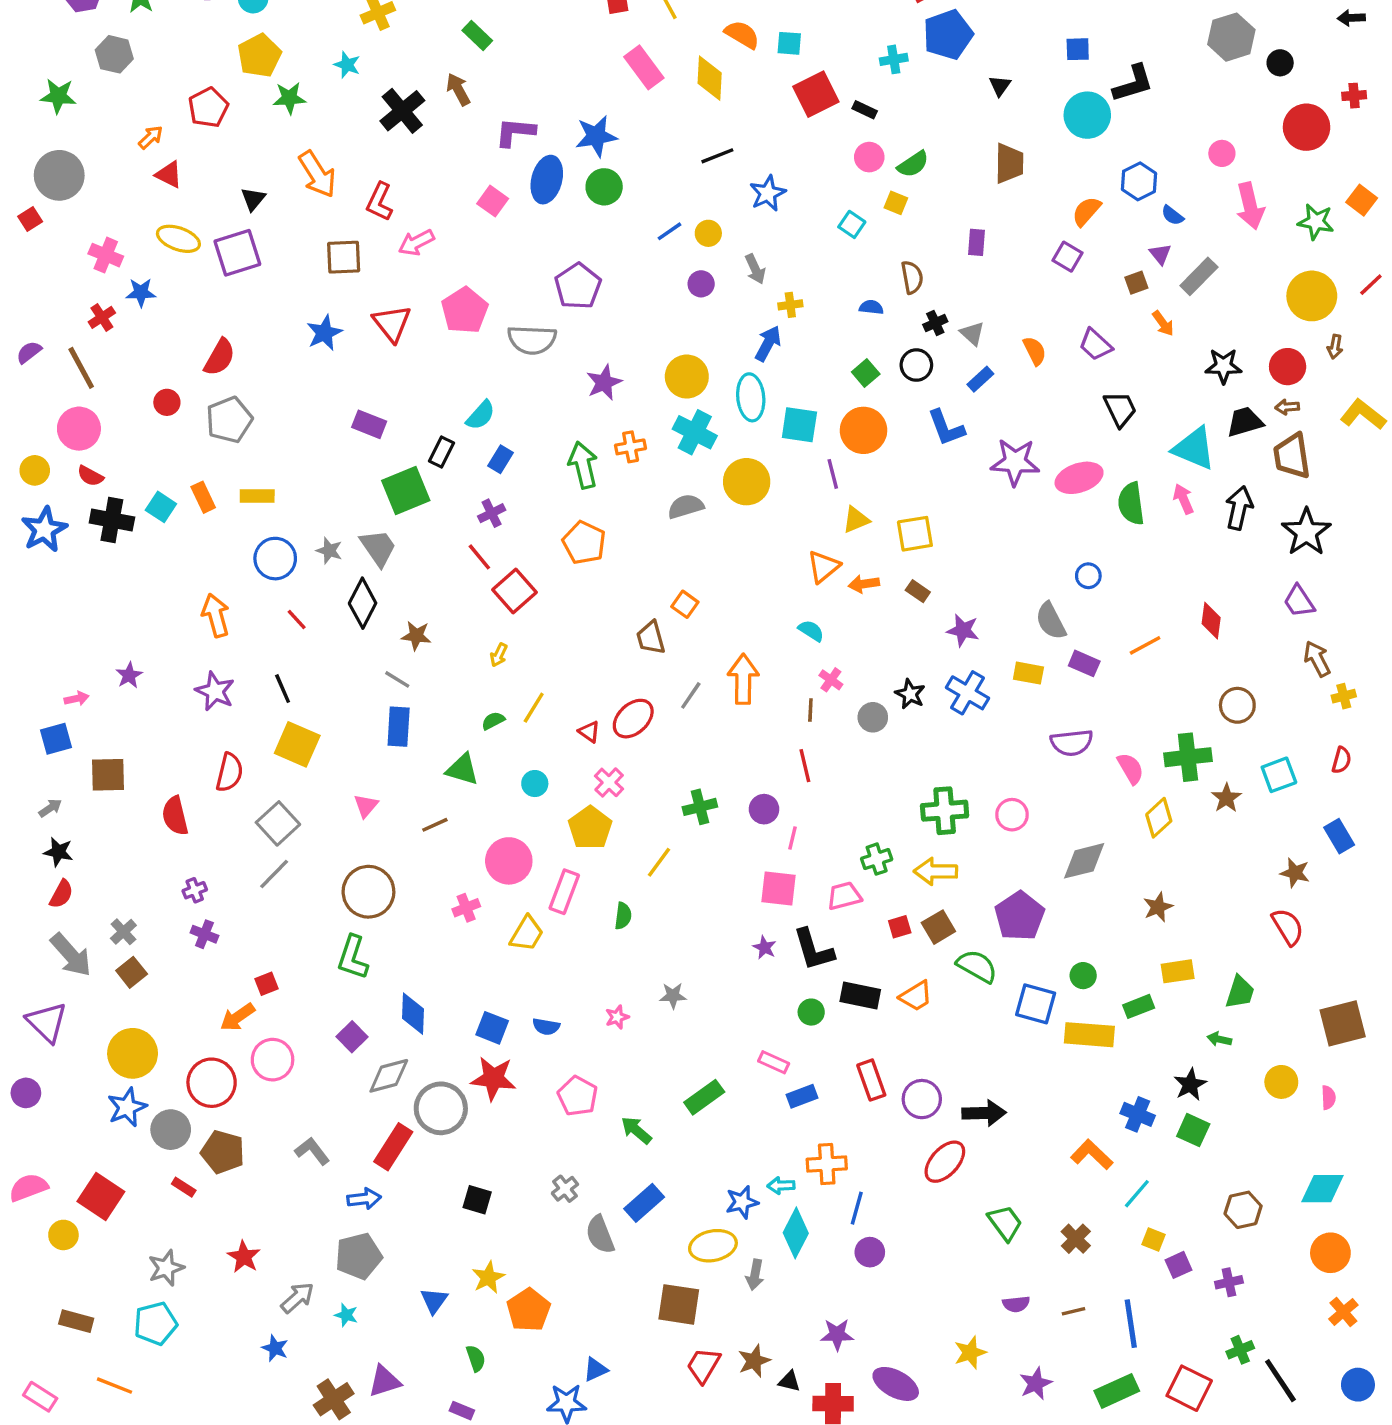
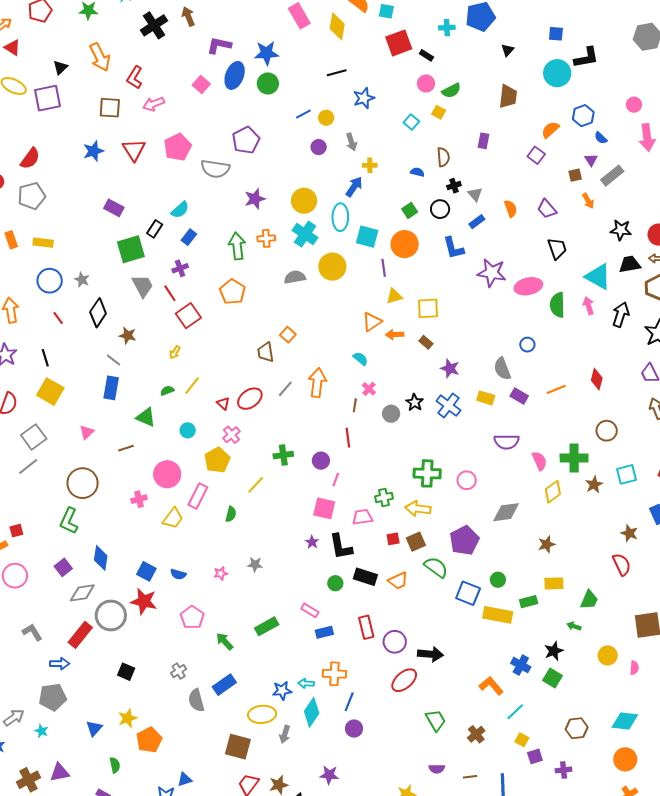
gray trapezoid: (378, 548) -> (143, 286), moved

